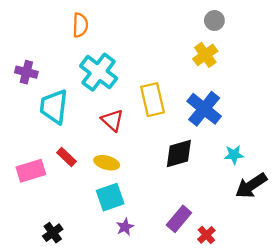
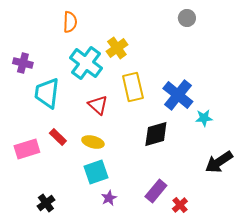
yellow cross: (205, 55) -> (117, 48), moved
cyan star: (234, 155) -> (204, 118), moved

